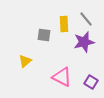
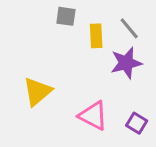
gray square: (44, 35) -> (66, 16), moved
yellow triangle: (25, 61) -> (37, 92), size x1.5

